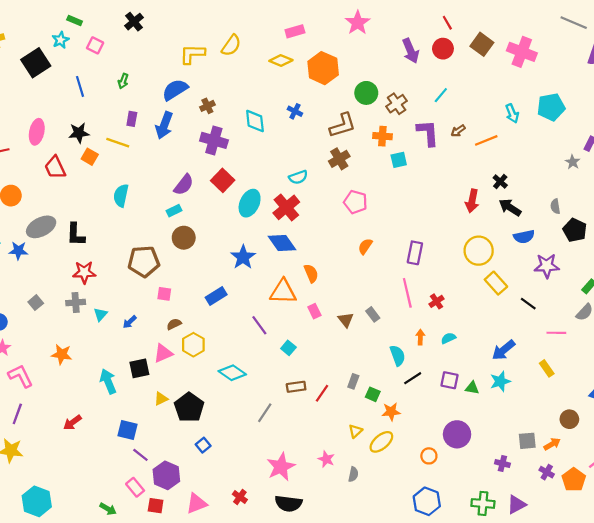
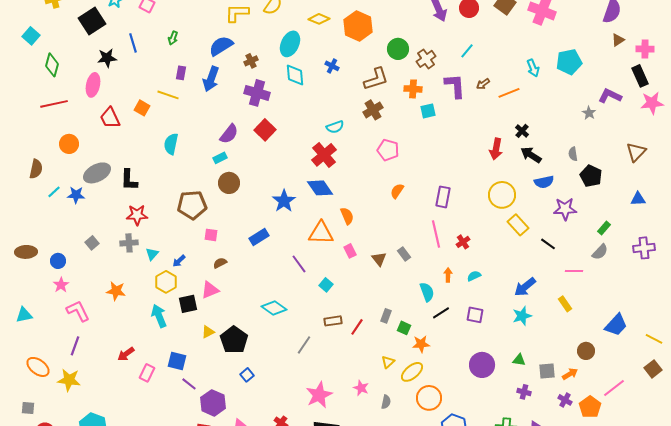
black star: (79, 133) -> (107, 58), moved
cyan ellipse: (250, 203) -> (290, 44), moved
yellow hexagon: (193, 345) -> (166, 282), moved
green triangle: (472, 388) -> (519, 360), moved
orange circle: (429, 456) -> (429, 398), moved, size x1.6
pink rectangle: (135, 487) -> (147, 373), moved, turned 66

